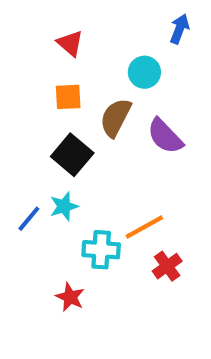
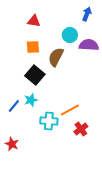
red triangle: (70, 43) -> (34, 21), turned -32
purple semicircle: (165, 136) -> (89, 45), moved, turned 138
red star: (70, 297) -> (12, 144), moved

